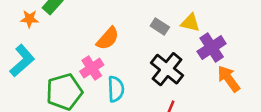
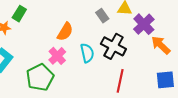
gray rectangle: (160, 26) -> (102, 16), turned 32
cyan semicircle: (116, 89) -> (87, 53), moved

